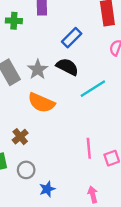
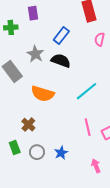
gray star: (38, 69) -> (35, 54), moved
cyan line: (93, 89) -> (87, 91), moved
blue star: (47, 189) -> (61, 153), moved

